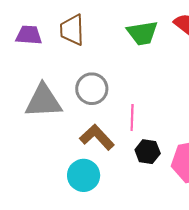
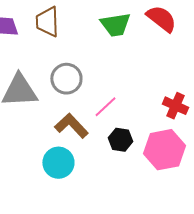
pink line: (132, 118) -> (105, 107), turned 45

